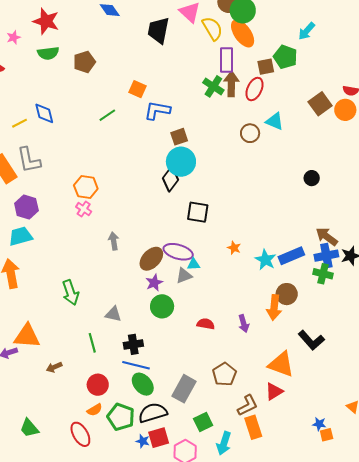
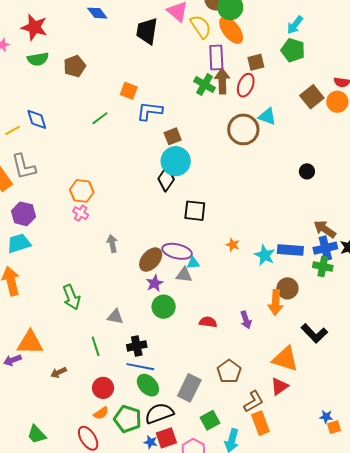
green pentagon: (285, 57) -> (293, 50), moved
brown circle: (250, 133) -> (243, 129), size x1.6
blue rectangle: (291, 256) -> (290, 250), turned 30
gray triangle: (184, 276) -> (184, 275), turned 30

